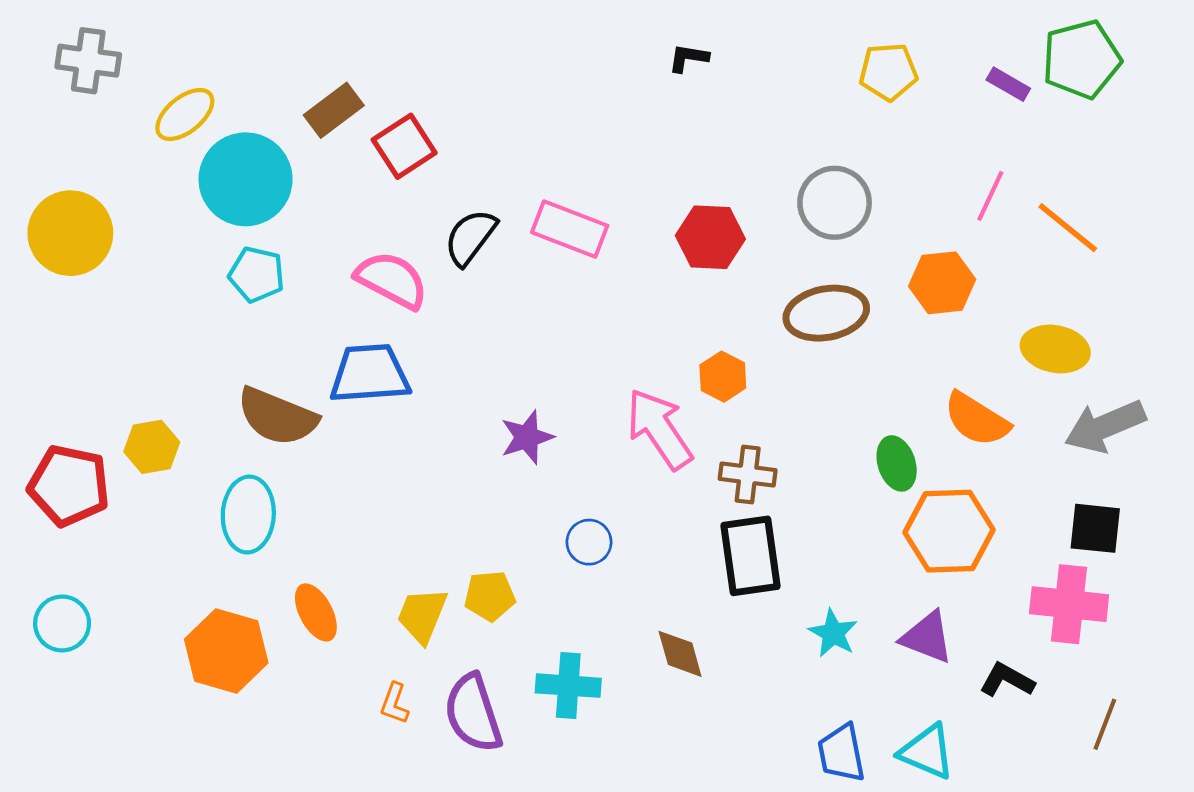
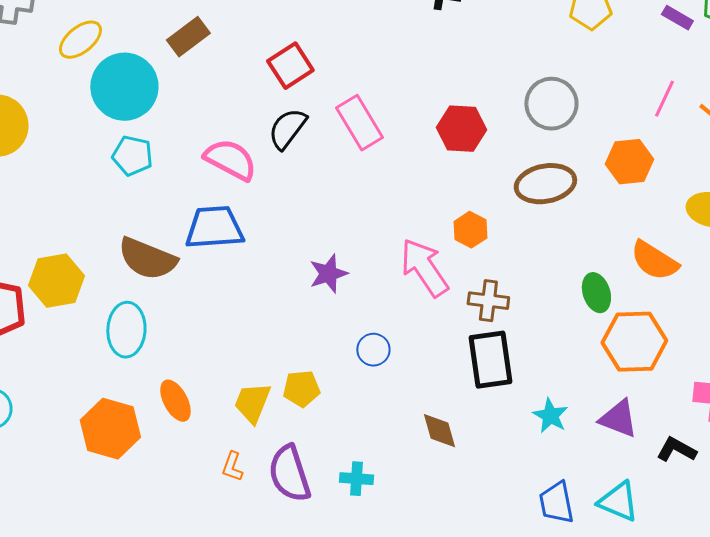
red square: (404, 146) -> (290, 66), moved
pink rectangle: (570, 229) -> (359, 123), turned 38
yellow hexagon: (152, 447) -> (56, 281), size x1.4
cyan cross: (568, 686) -> (356, 479), moved, size x0.7

